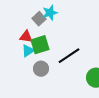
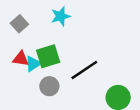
gray square: (39, 19) -> (19, 24), moved
red triangle: (26, 37) -> (21, 59), moved

